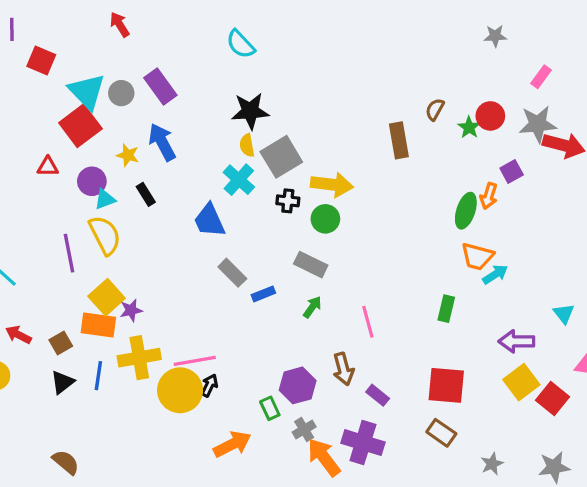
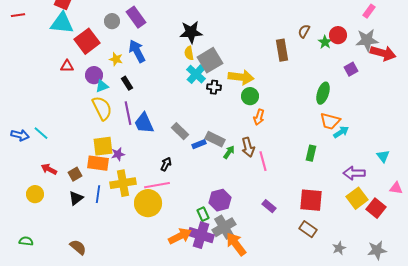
cyan triangle: (87, 91) -> (62, 23), moved, turned -40
cyan cross: (239, 180) -> (196, 74), moved
orange arrow: (489, 196) -> (259, 117), moved
green circle: (325, 219) -> (250, 96), moved
blue trapezoid: (209, 220) -> (144, 123), moved
purple line: (69, 253) -> (128, 113), moved
gray rectangle: (311, 265) -> (215, 139), moved
yellow square: (107, 297) -> (103, 146), turned 35
brown arrow: (343, 369) -> (248, 147), moved
black arrow: (209, 385) -> (166, 164), moved
gray cross: (304, 430) -> (224, 227), size x1.6
purple cross: (363, 443) -> (201, 235), moved

